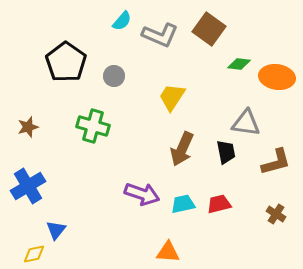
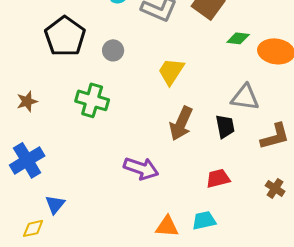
cyan trapezoid: (183, 204) -> (204, 220), moved

